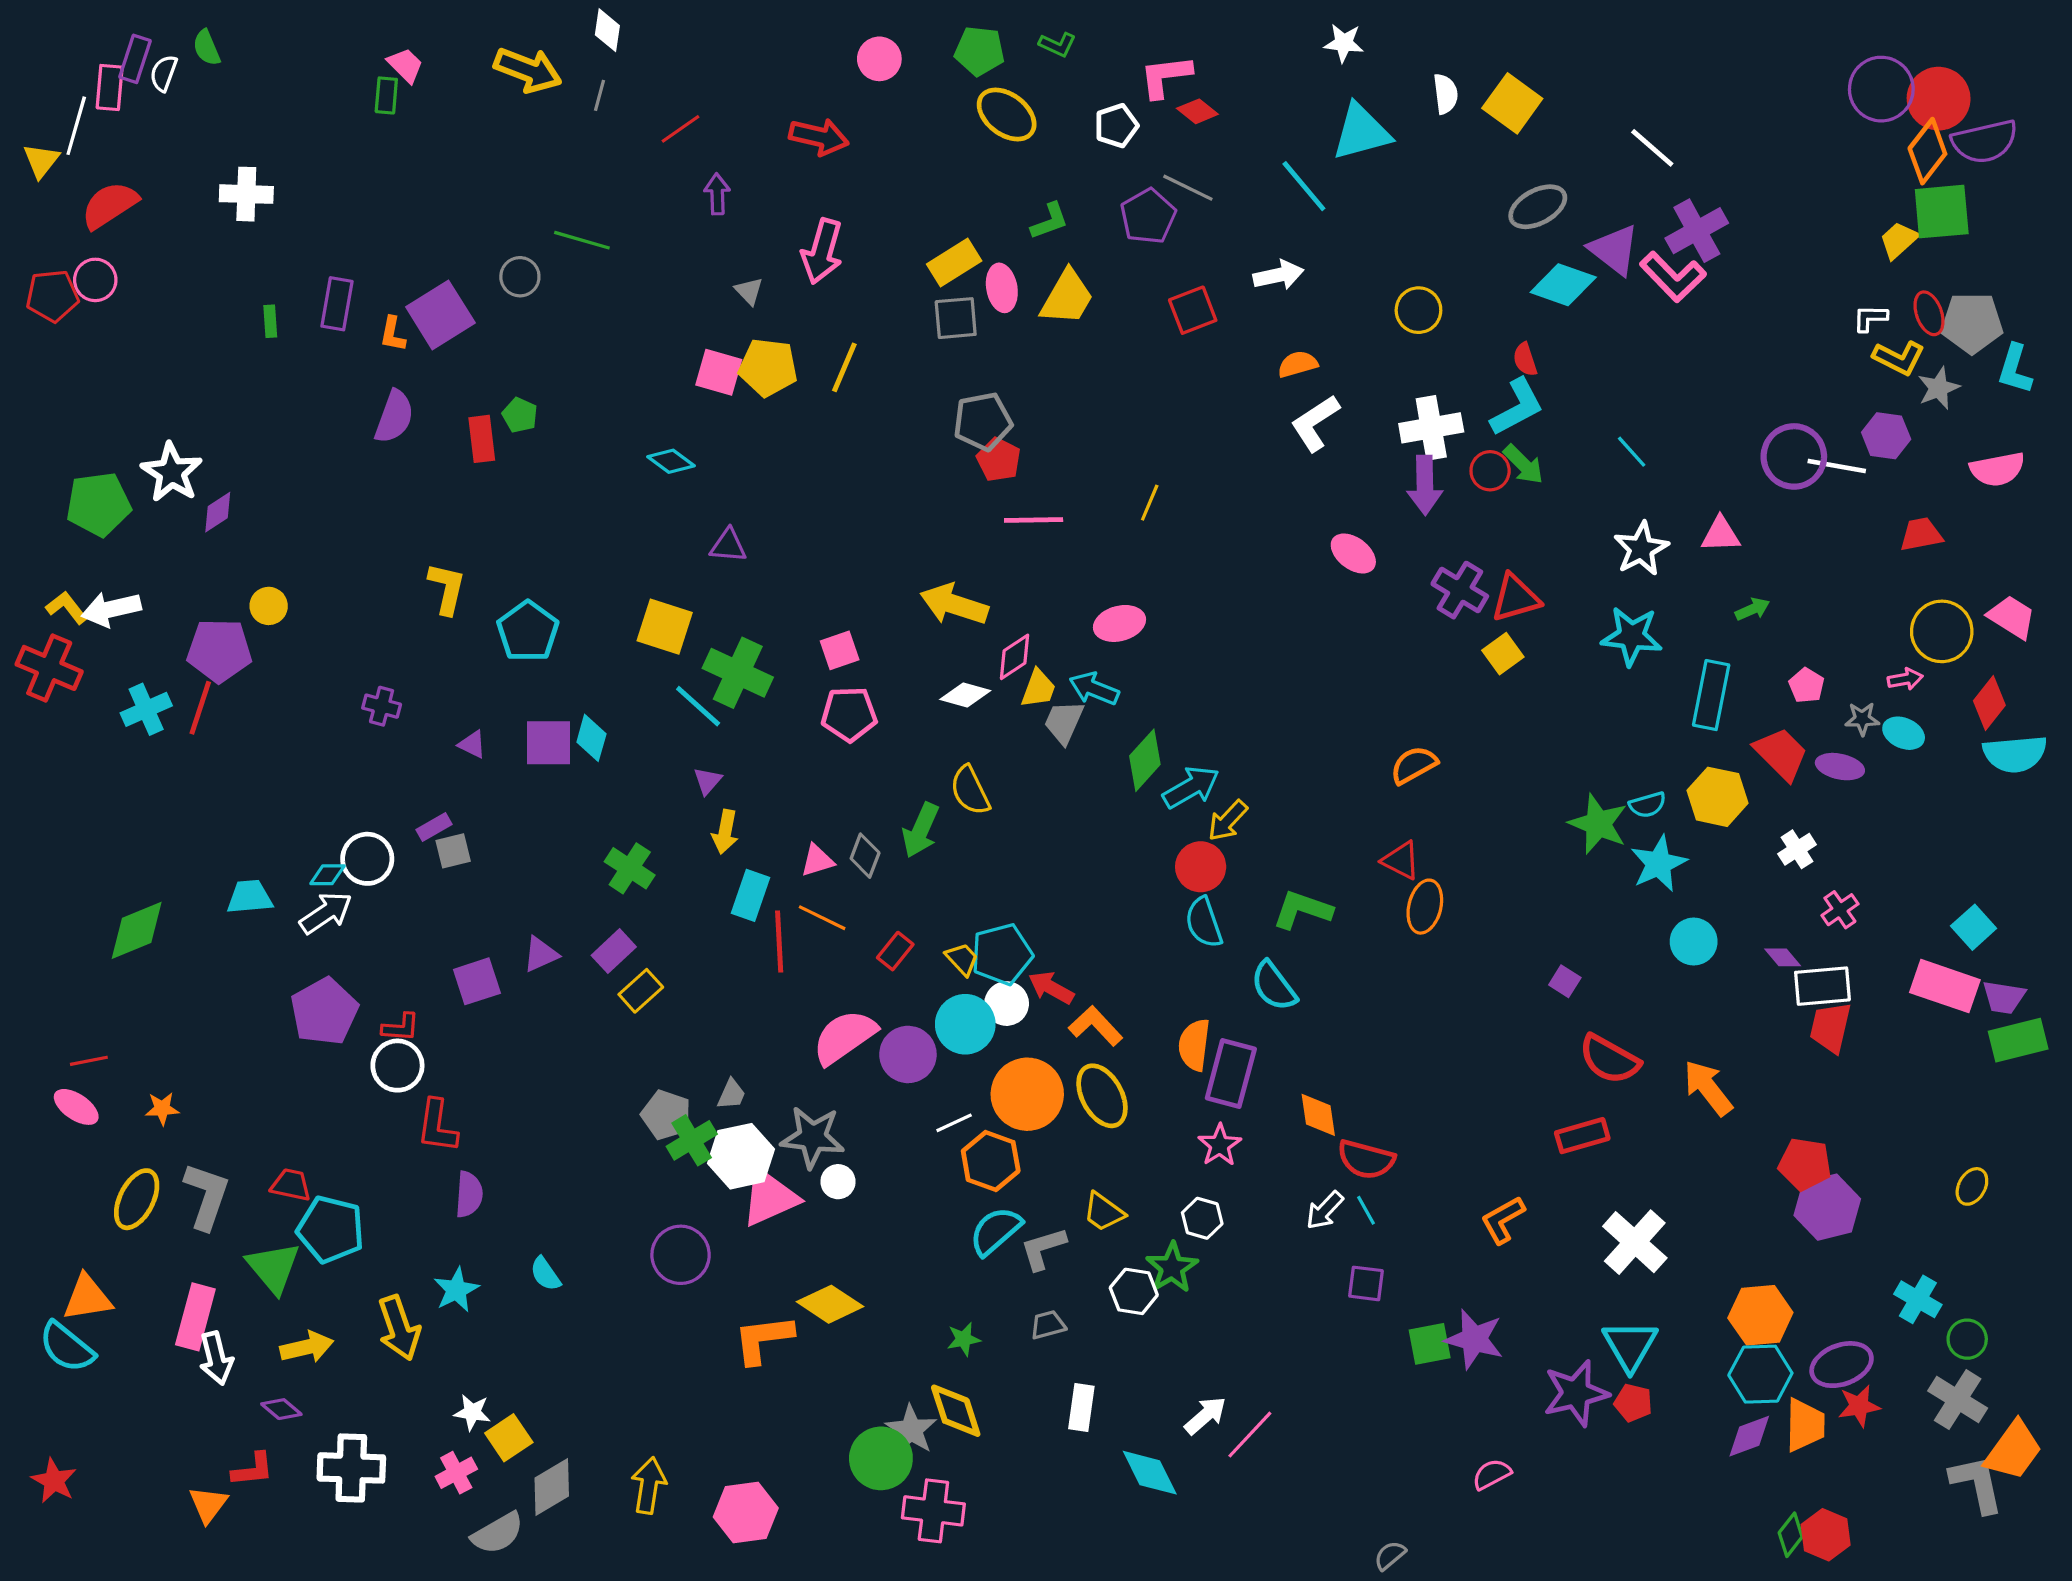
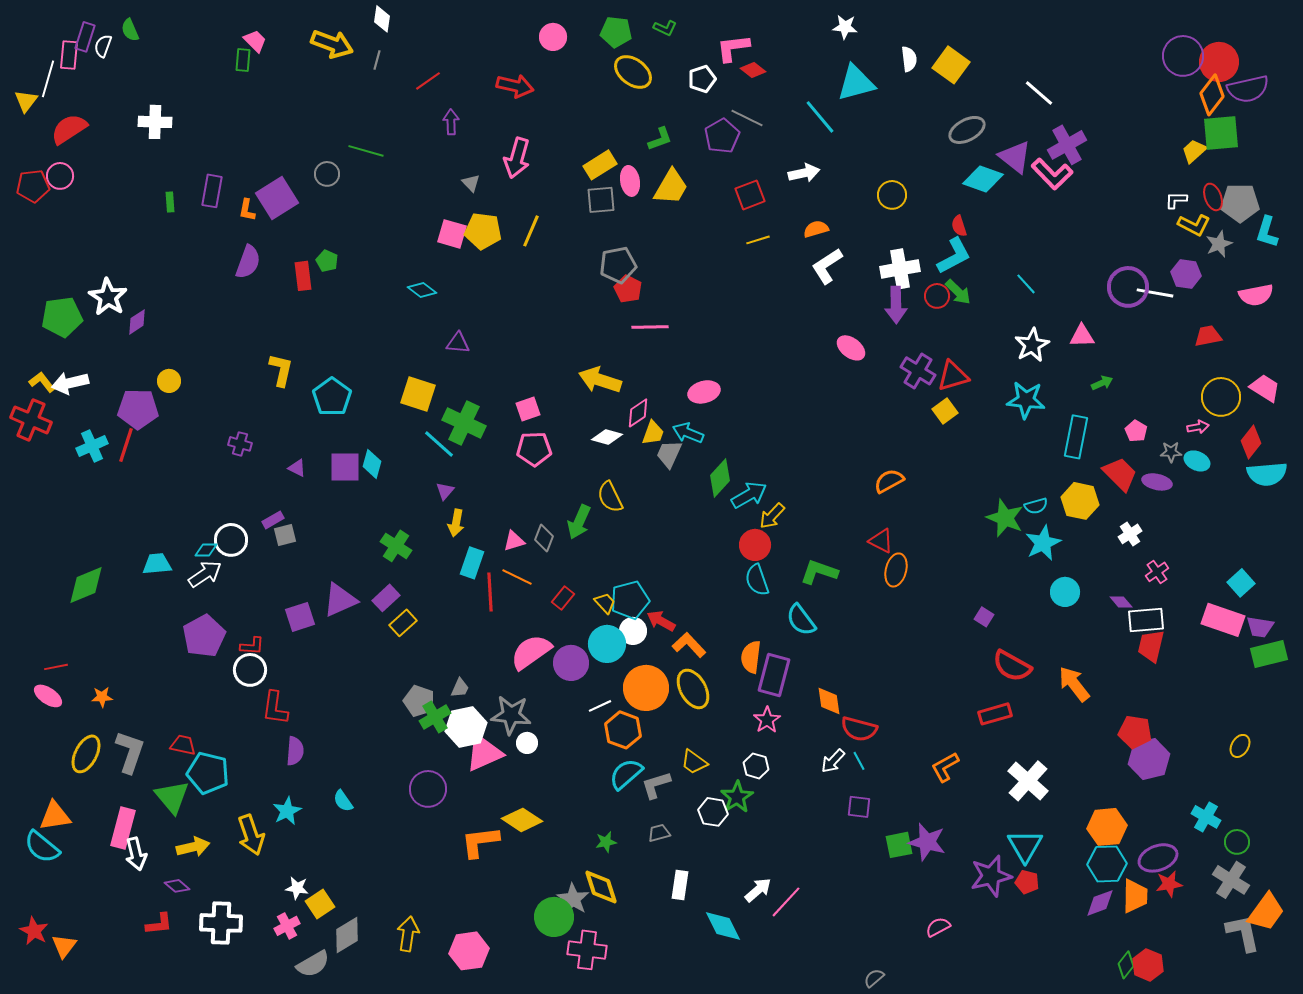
yellow line: (1150, 503) -> (758, 240), moved, turned 50
purple triangle: (541, 954) -> (340, 600), size x1.5
orange triangle: (208, 1505) -> (64, 946), moved

